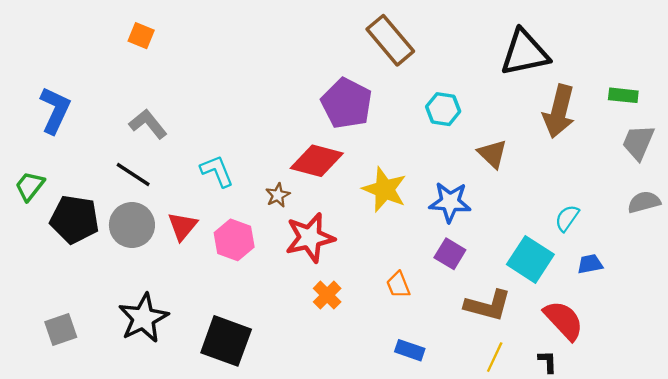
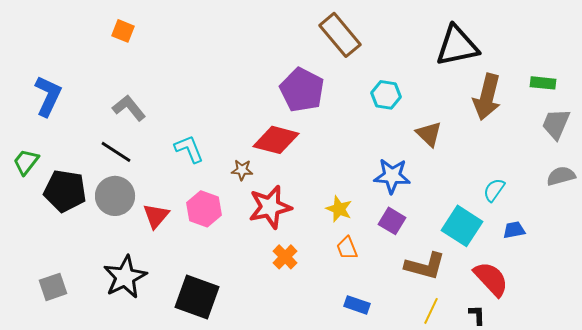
yellow star: (385, 189) -> (339, 209), moved, size x0.7
brown star: (278, 195) -> (242, 170), turned 30
red triangle: (182, 226) -> (156, 216), moved

